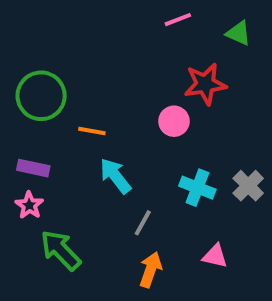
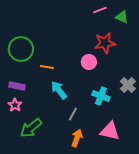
pink line: (178, 20) -> (100, 10), moved
gray cross: (248, 186) -> (128, 85), moved
green arrow: (61, 250) -> (31, 128), turned -85
pink triangle: (215, 256) -> (110, 131), size x1.5

